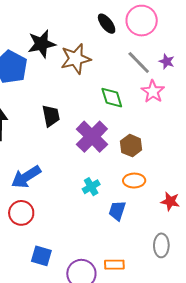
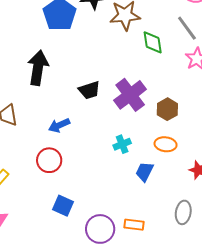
green diamond: (112, 98) -> (153, 42), moved
black trapezoid: (51, 116) -> (89, 90), moved, turned 75
blue arrow: (26, 177) -> (59, 125), size x0.7

